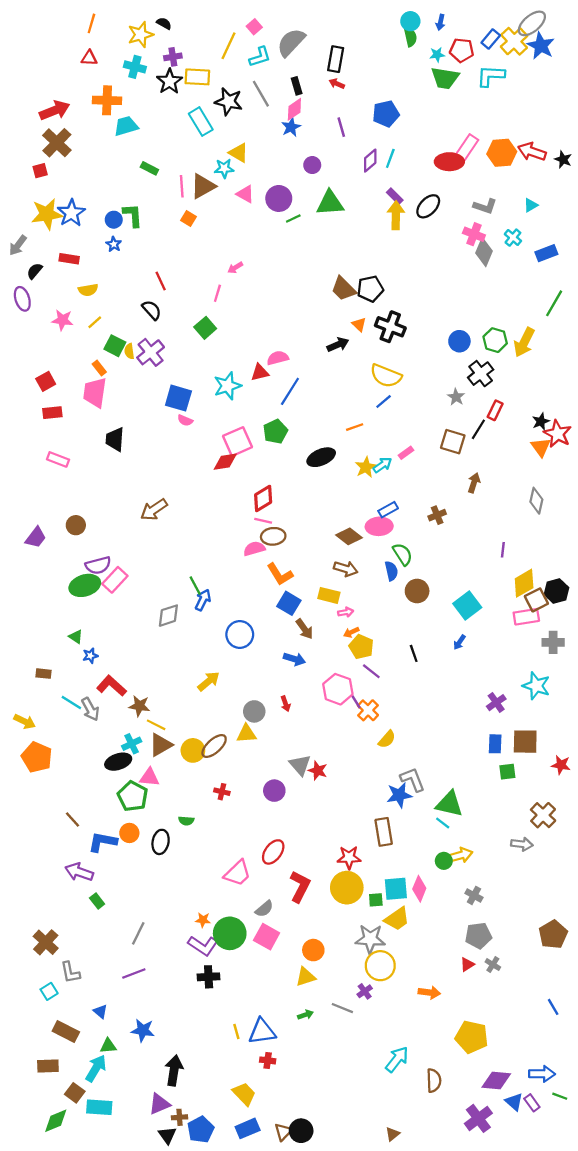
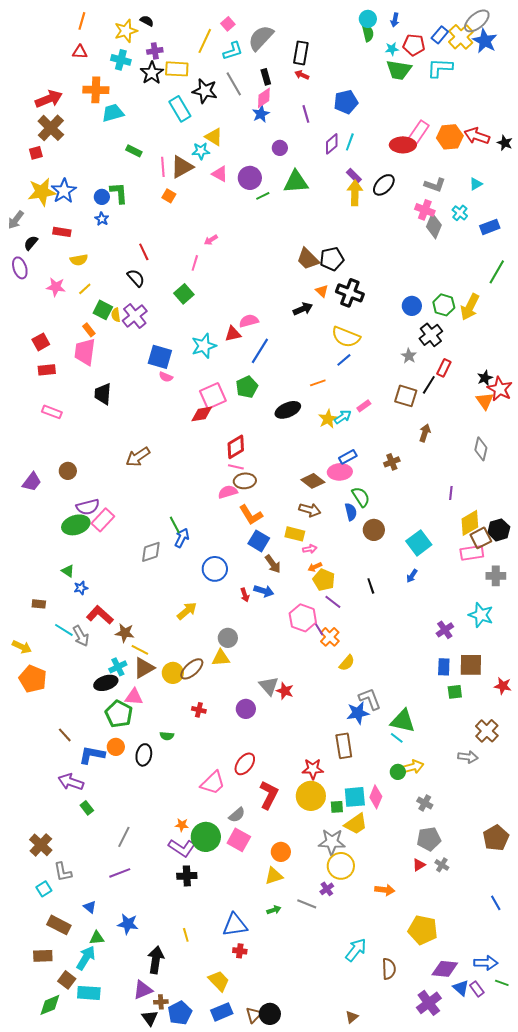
red arrow: (285, 704) -> (245, 595), moved
yellow line: (236, 1031) -> (186, 935), moved

